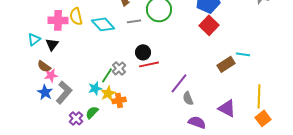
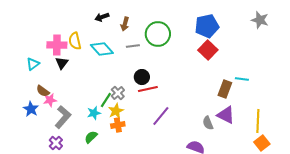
black triangle: (52, 44) -> (62, 63), moved
brown rectangle: (226, 64) -> (225, 89), turned -36
purple line: (179, 83) -> (161, 116), moved
blue star: (45, 92) -> (31, 109), moved
yellow star: (108, 93) -> (116, 111), moved
gray semicircle: (188, 98) -> (208, 123), moved
purple triangle: (227, 108) -> (226, 115), moved
purple cross: (76, 118) -> (56, 143), moved

